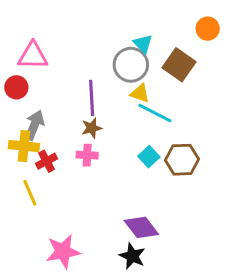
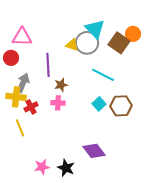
orange circle: (208, 29) -> (133, 34), moved
cyan triangle: (143, 44) -> (95, 29), size x1.5
yellow triangle: (140, 93) -> (72, 45), moved
purple line: (92, 98) -> (48, 65), moved
pink star: (63, 252) -> (42, 167), size x0.7
black star: (132, 256) -> (66, 168), moved

